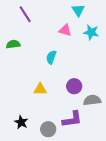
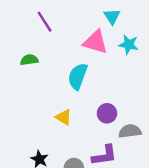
pink triangle: (65, 30) -> (96, 42), size x1.5
cyan semicircle: (51, 57) -> (78, 76), size x1.5
yellow triangle: (40, 89) -> (64, 117), turned 32

